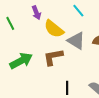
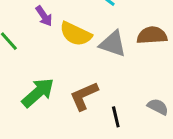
brown L-shape: (53, 57) -> (84, 96), moved

